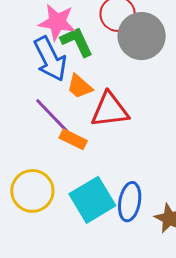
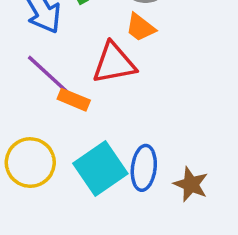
orange trapezoid: (80, 87) -> (140, 27), moved

